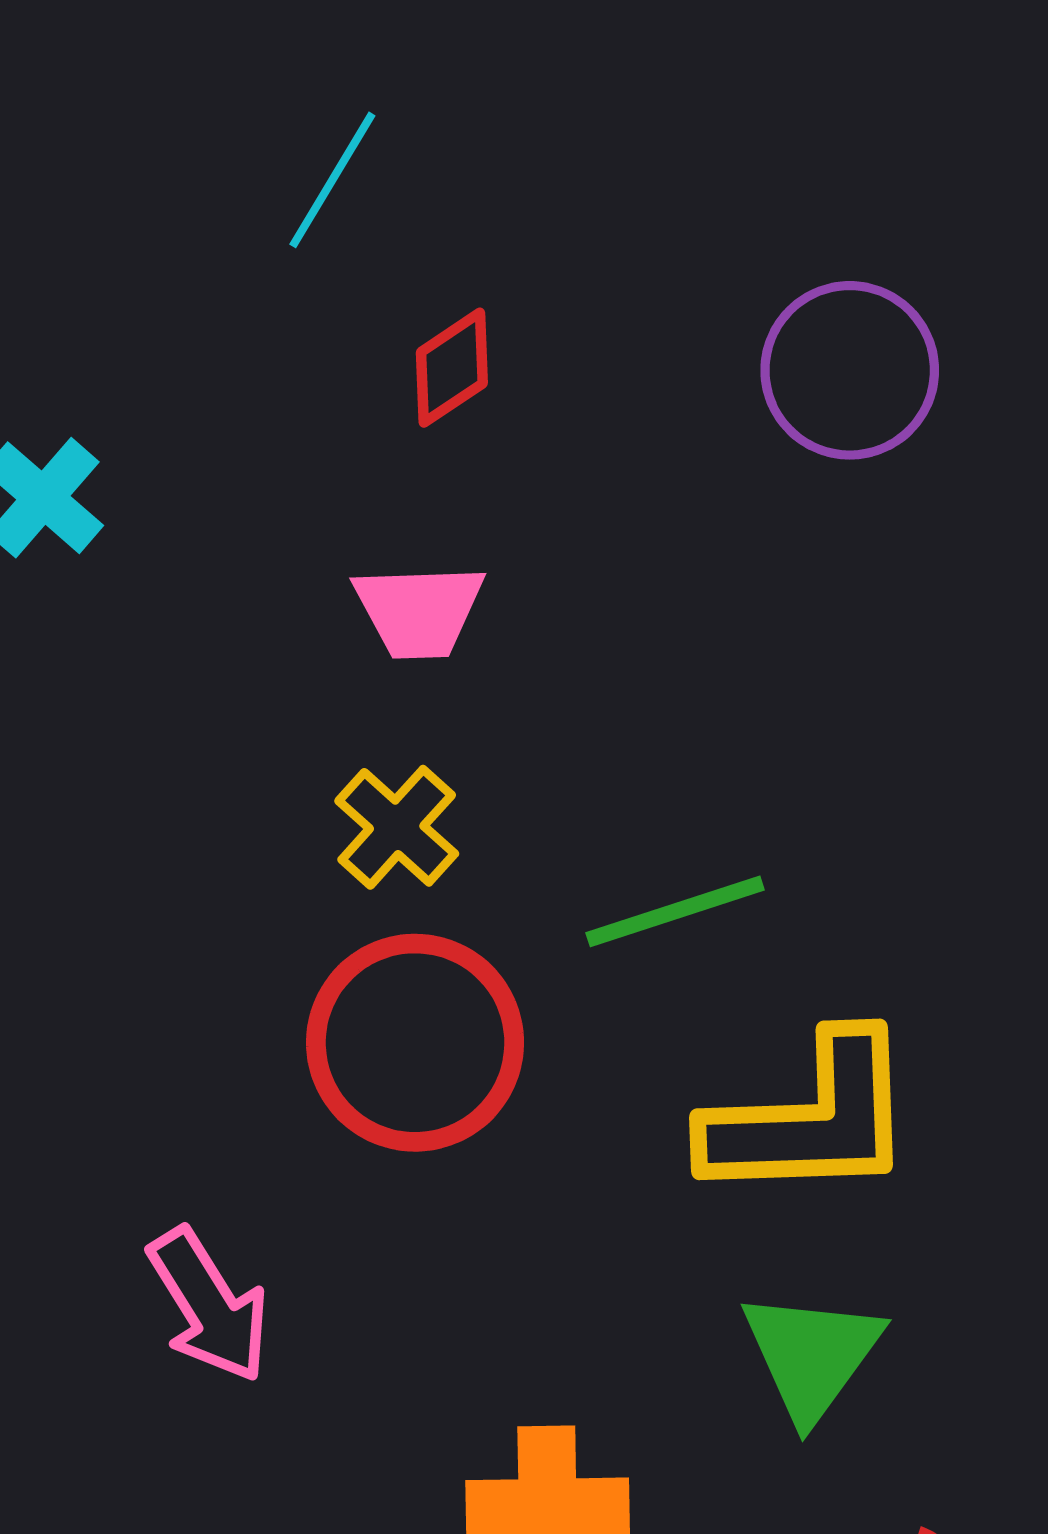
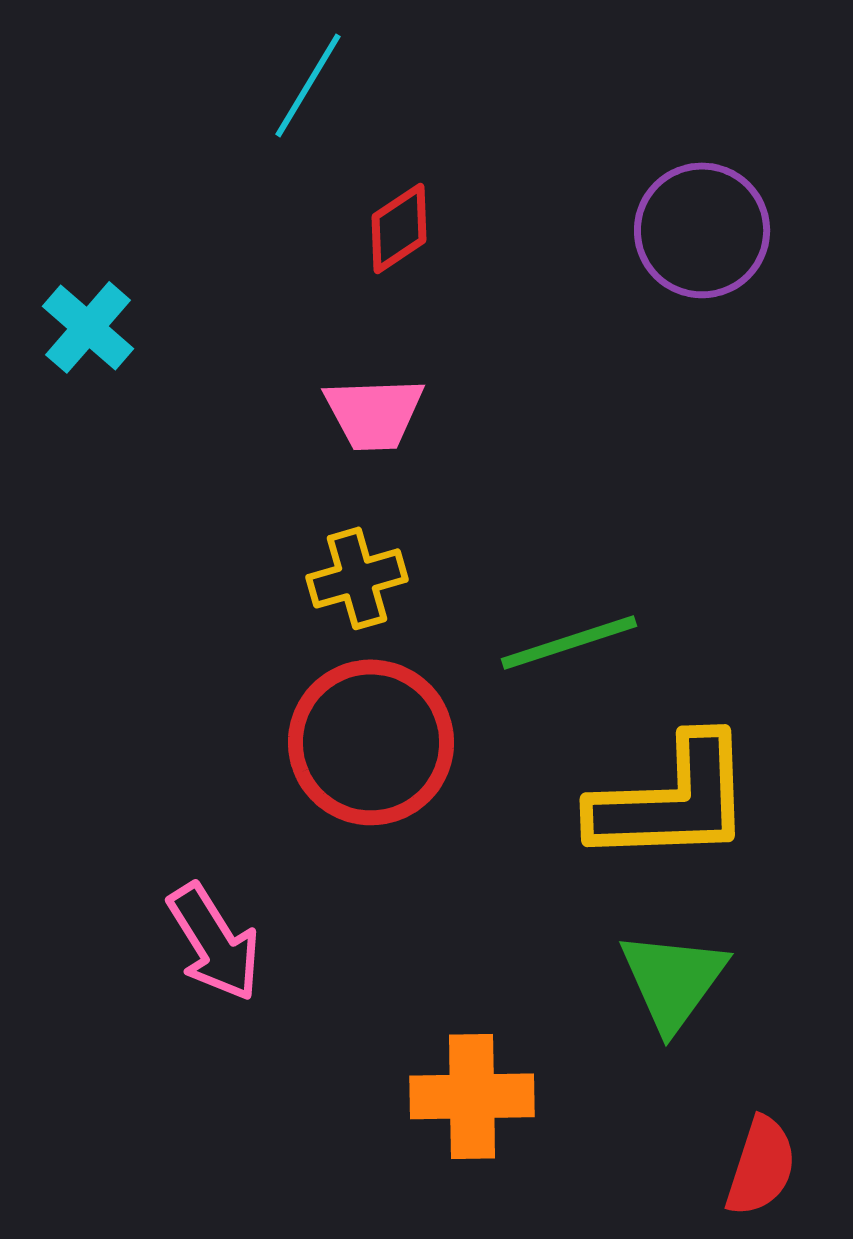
yellow cross: (397, 827) -> (357, 578), turned 32

